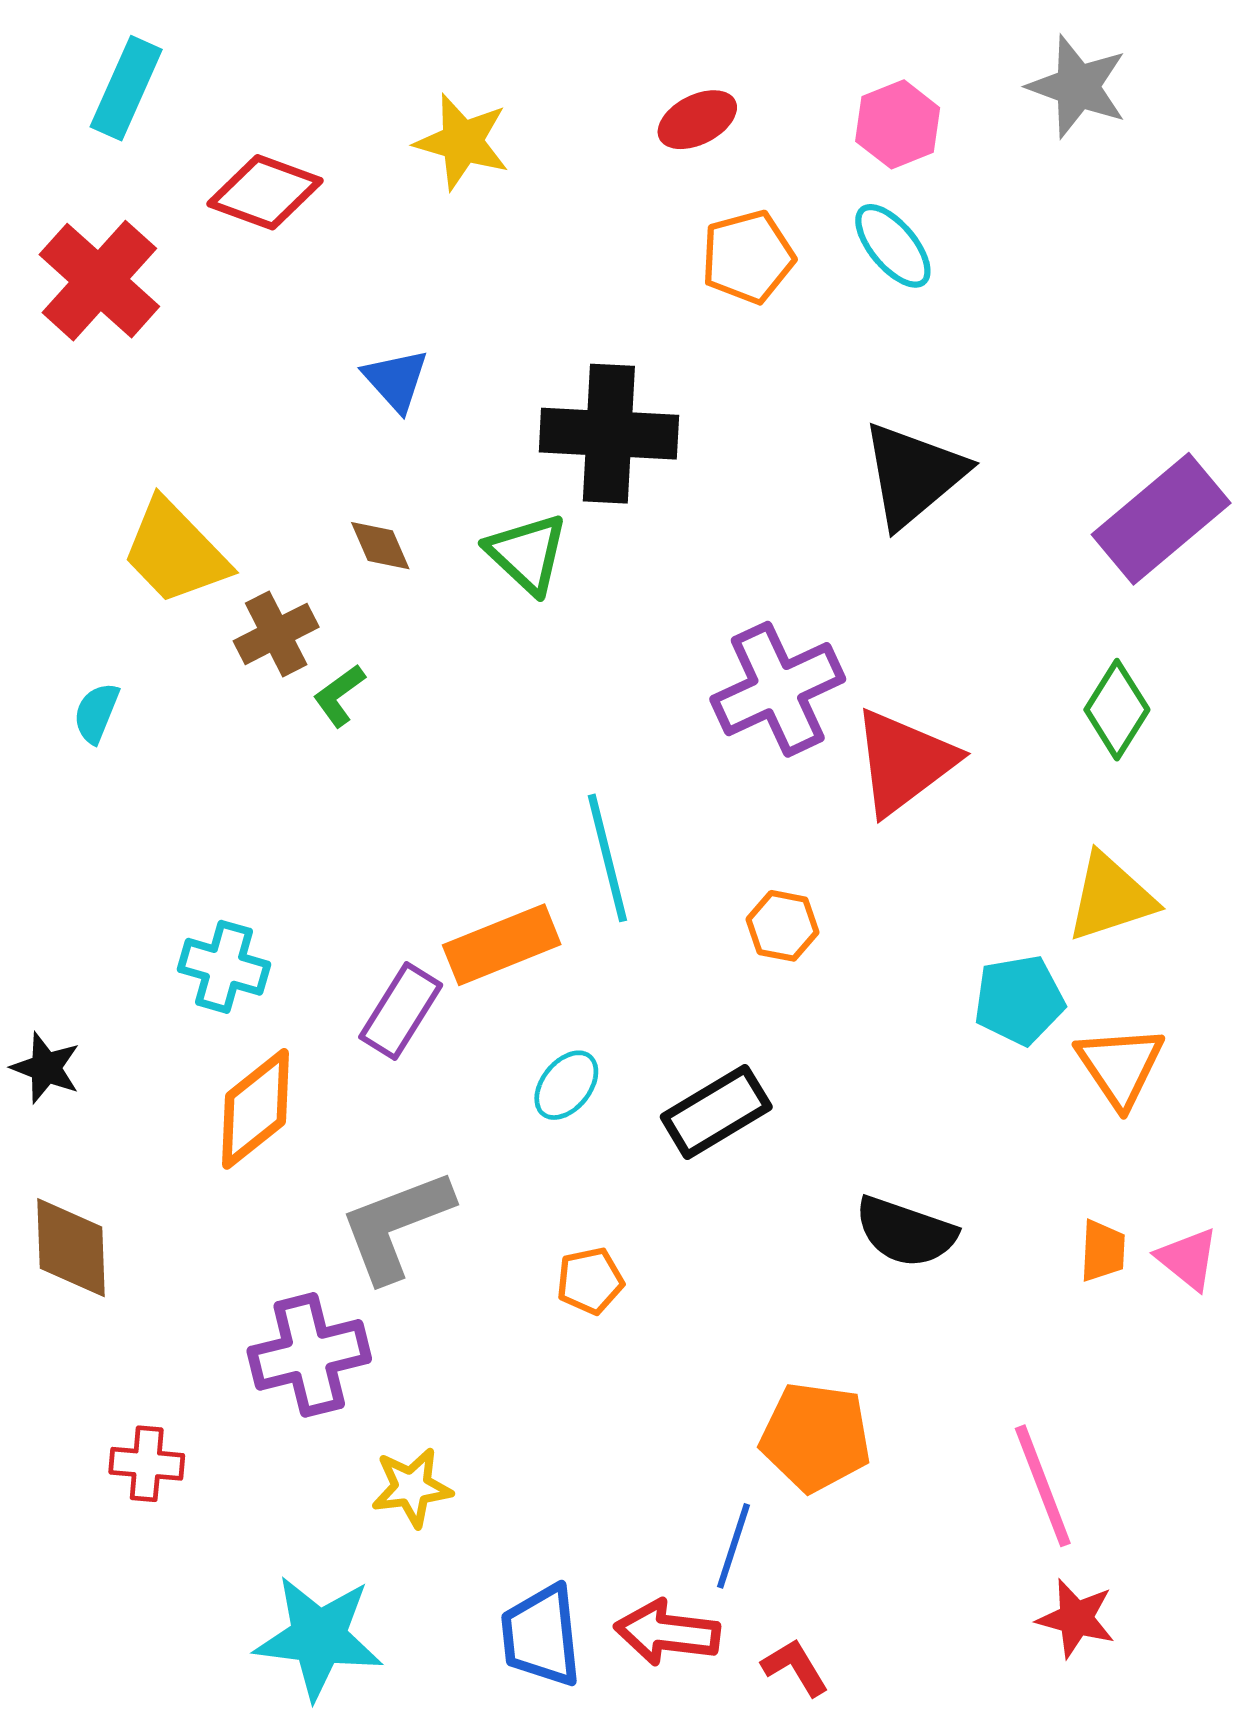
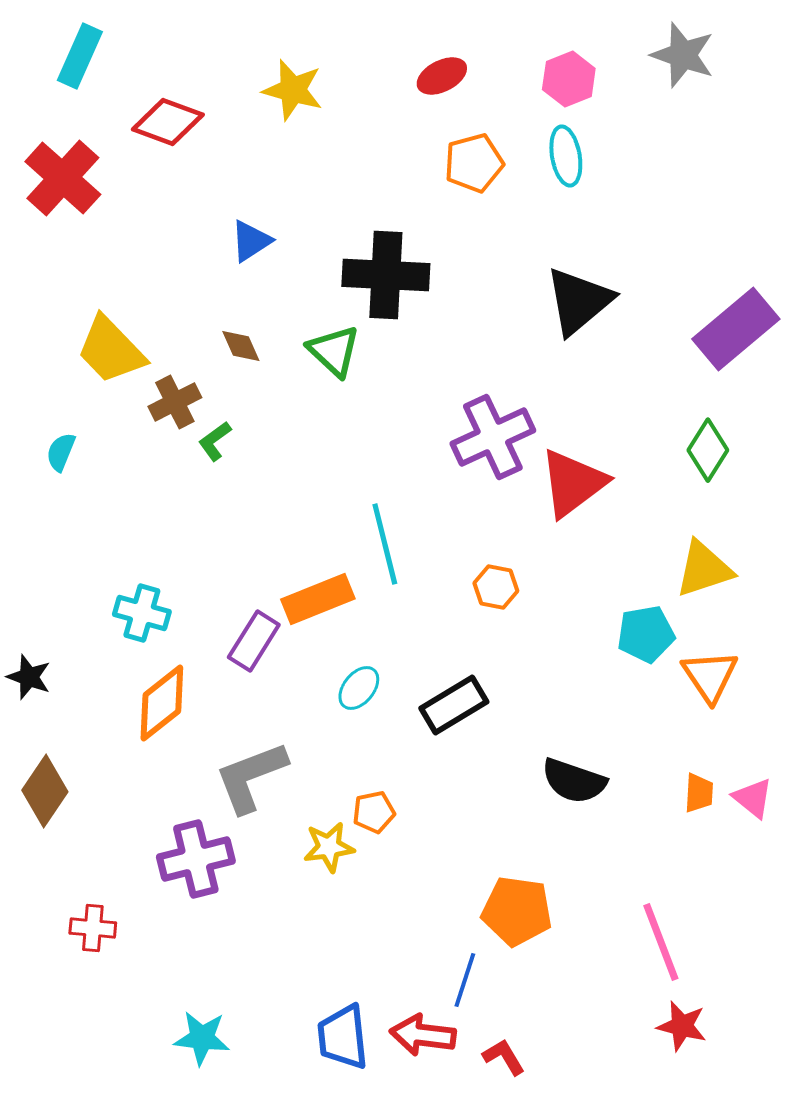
cyan ellipse: (893, 246) -> (566, 156), turned 30
blue triangle: (396, 380) -> (251, 241), turned 39
brown diamond: (71, 1248) -> (45, 791), turned 36
yellow star: (412, 1487) -> (329, 847), moved
cyan star: (319, 1637) -> (202, 1038), size x0.7

